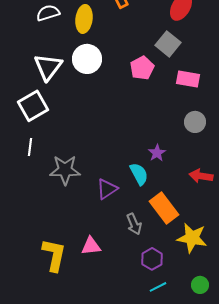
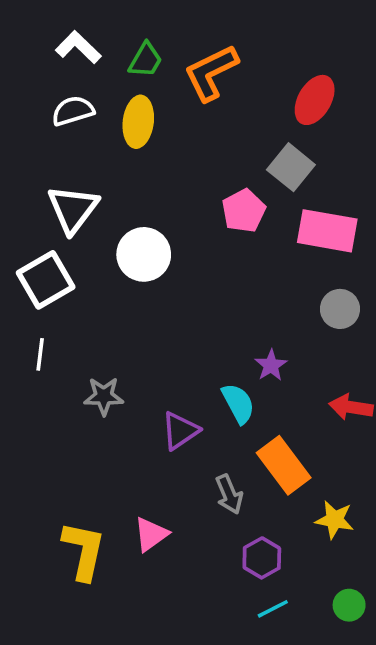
white circle: (87, 59) -> (144, 254), moved
pink rectangle: (188, 79) -> (327, 231), size x1.4
gray star: (65, 170) -> (104, 396), size x0.7
yellow star: (192, 238) -> (335, 520), size x0.7
pink triangle: (91, 246) -> (151, 534), turned -30

